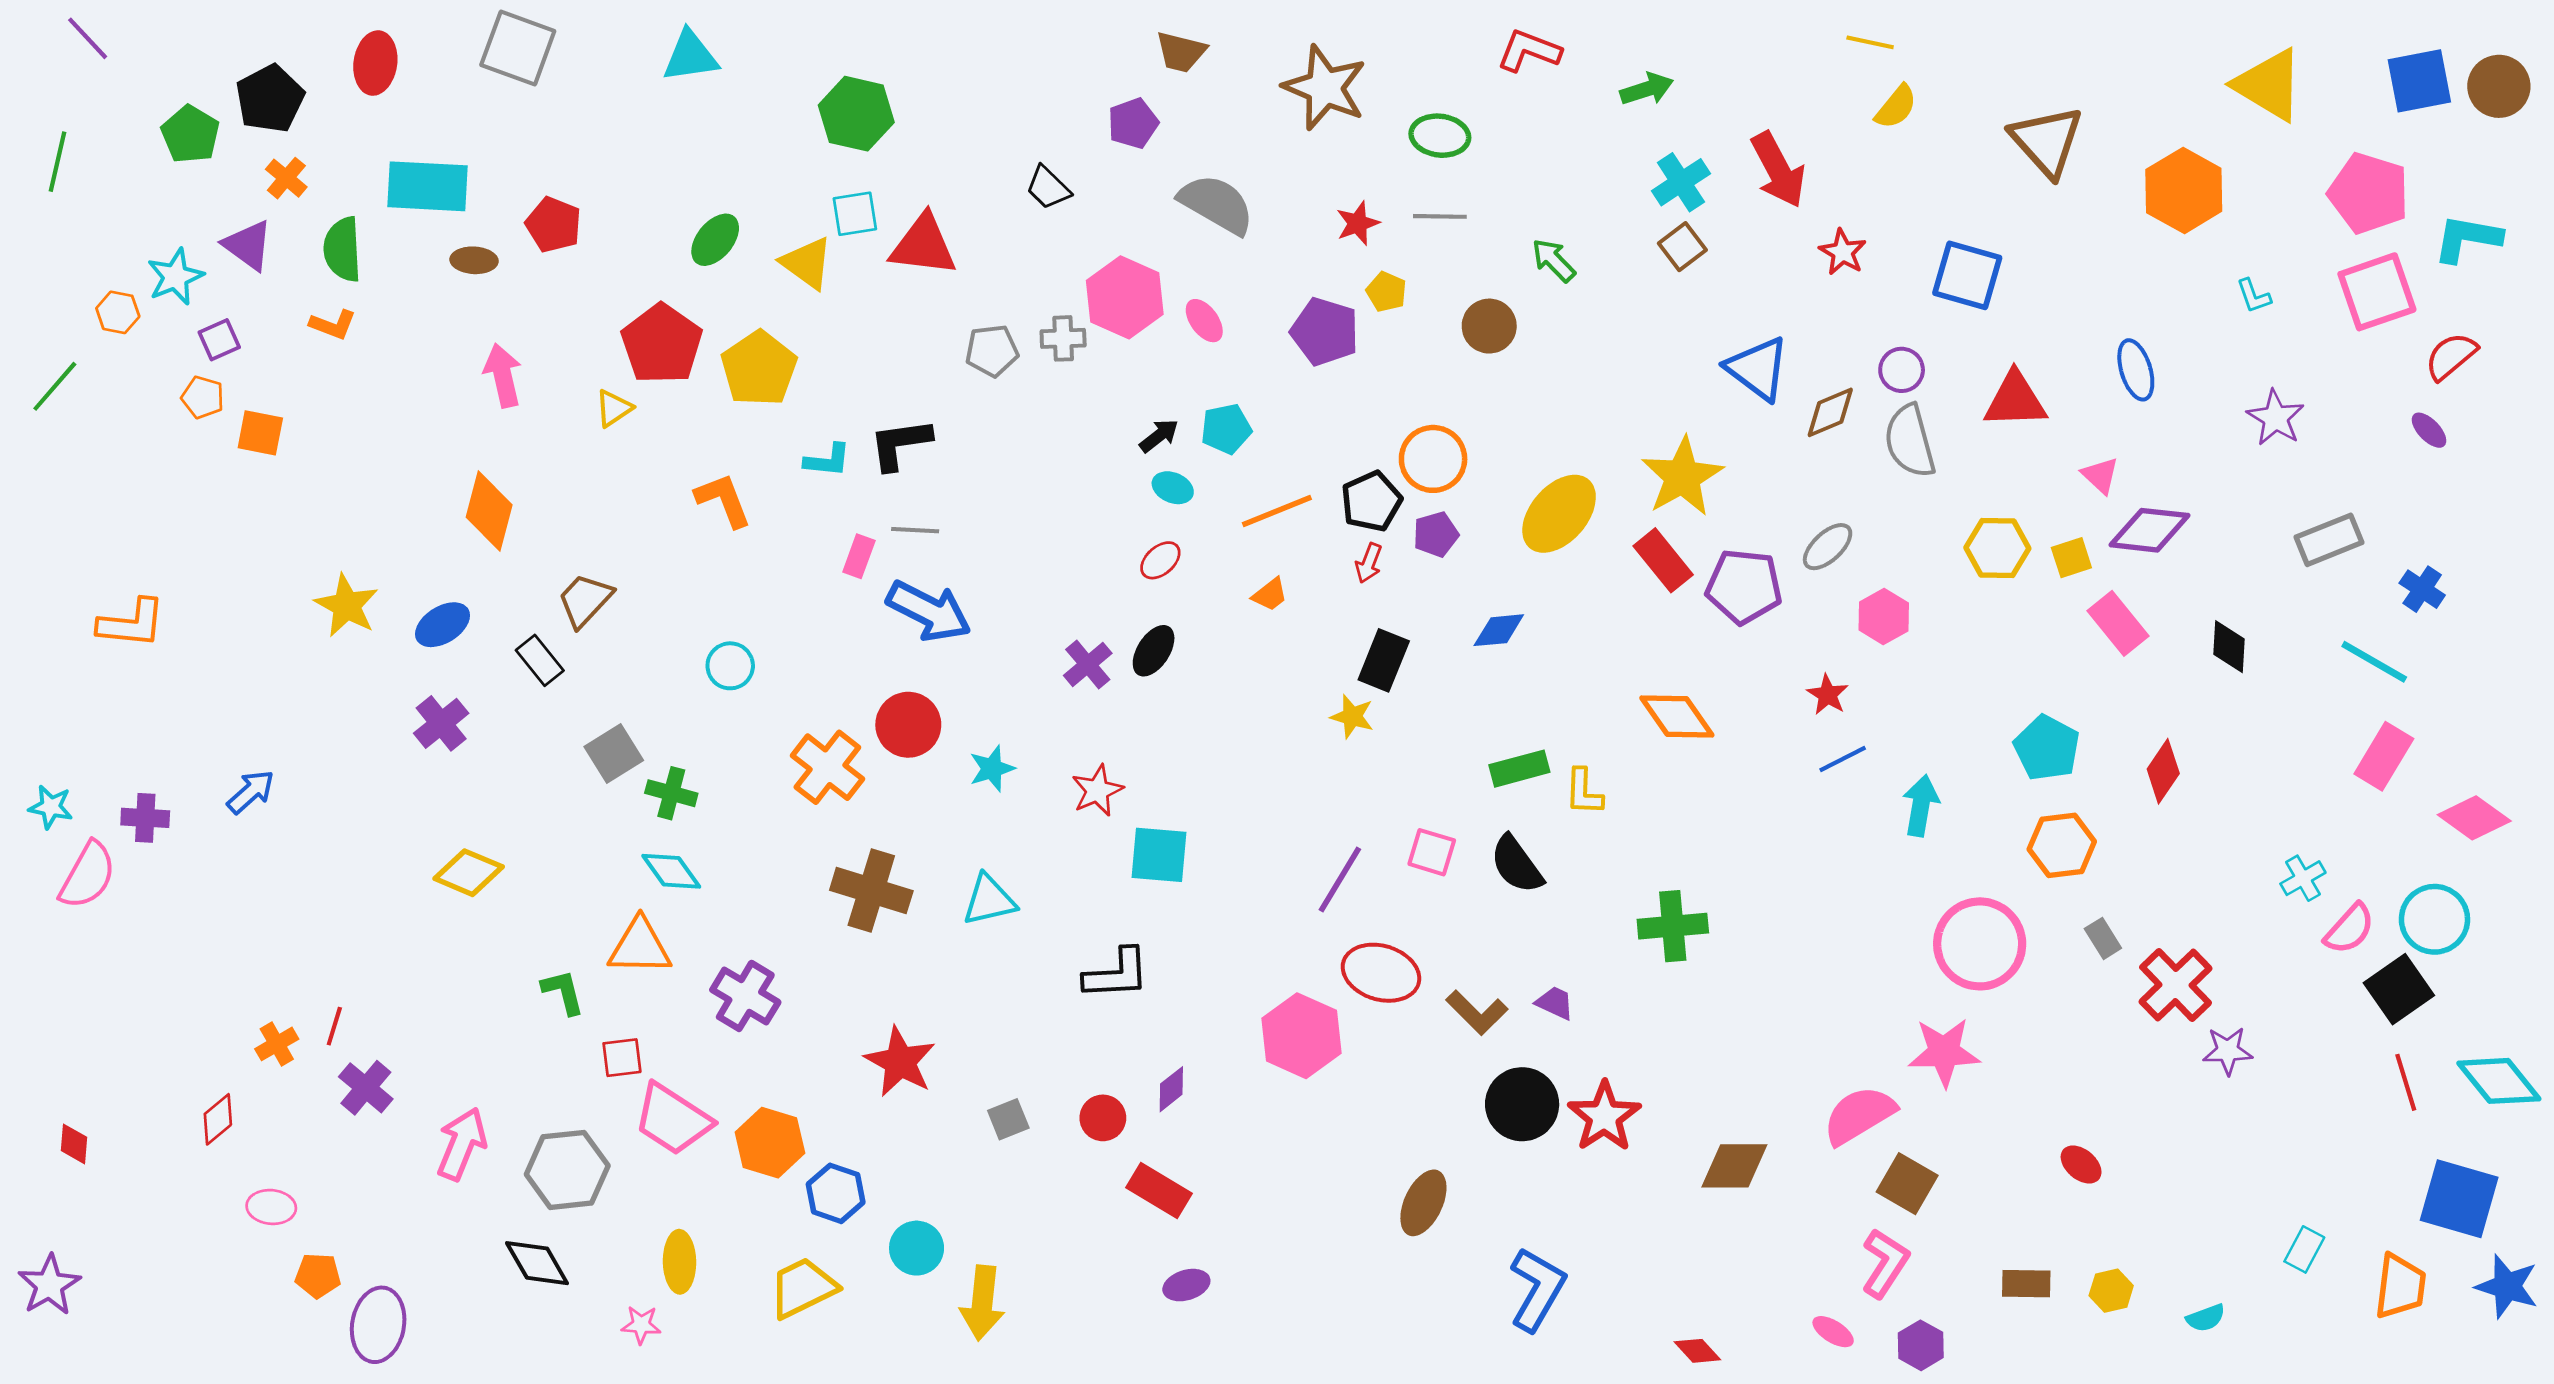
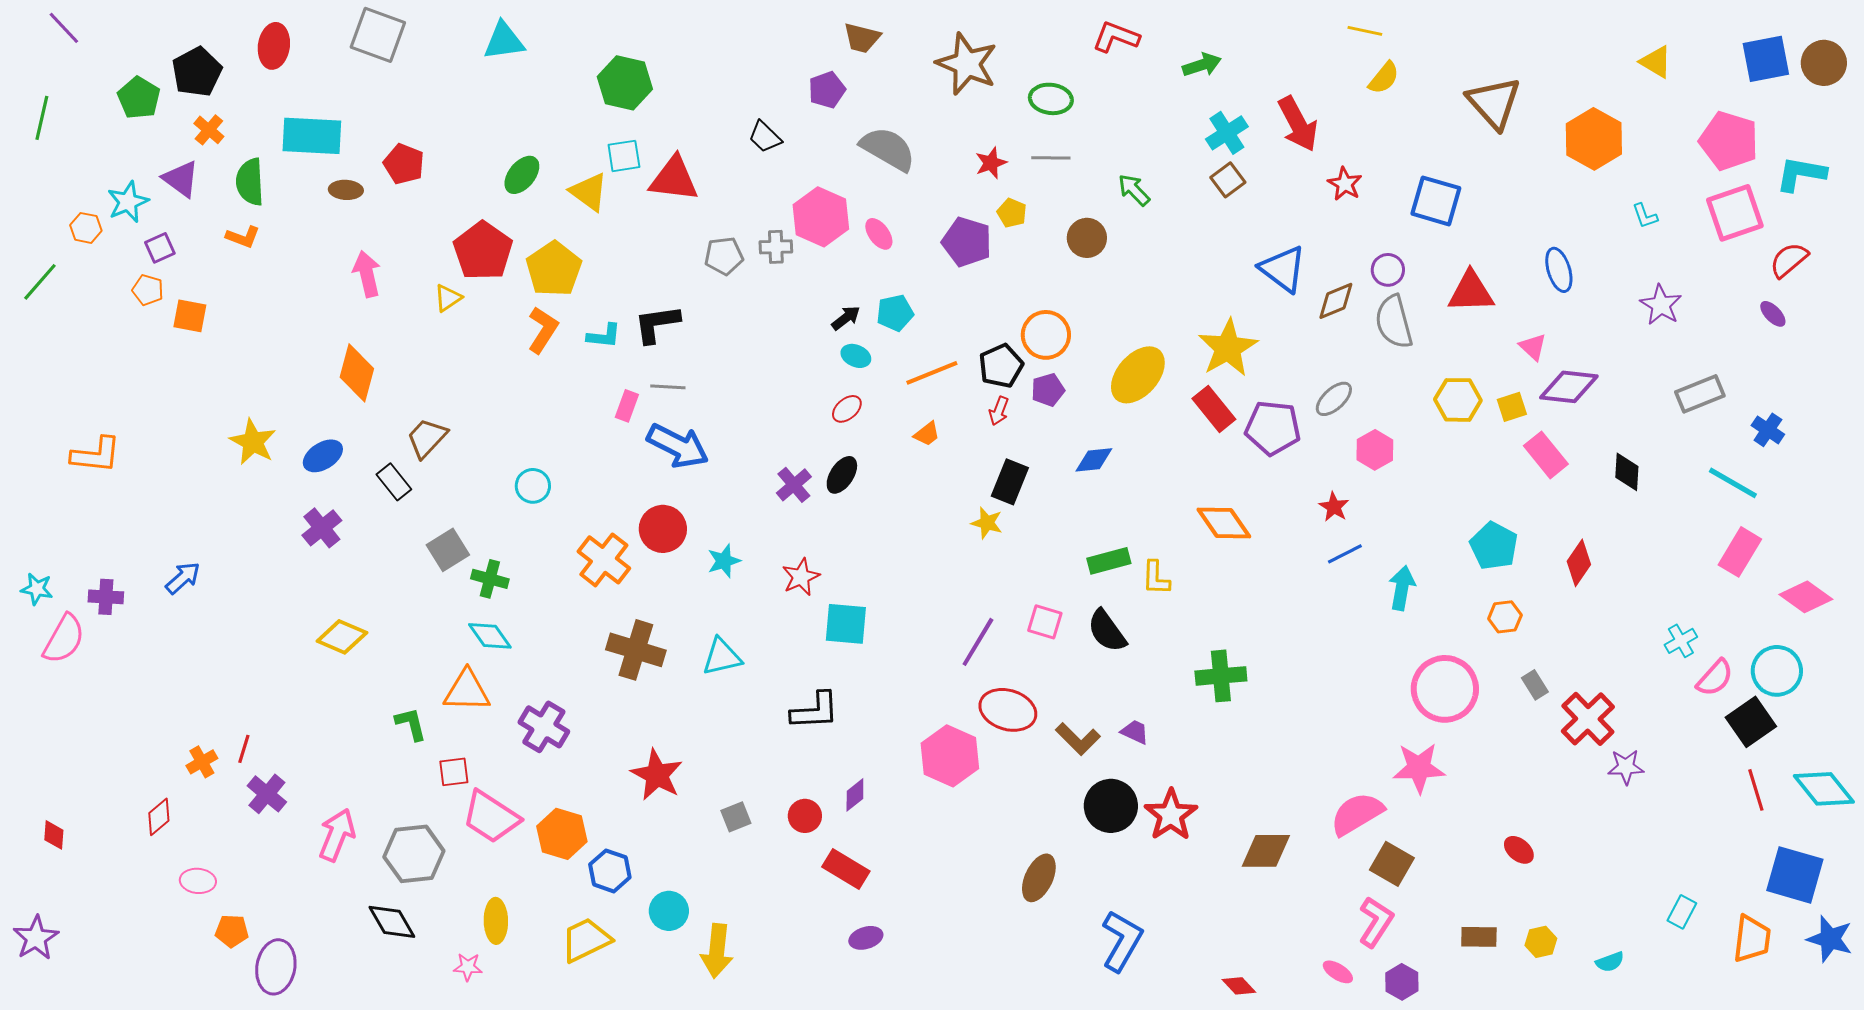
yellow triangle: (2269, 85) -> (1656, 62), size x0.6
orange L-shape: (723, 500) -> (543, 330), moved, turned 54
orange hexagon: (2062, 845) -> (1505, 617), size x0.7

